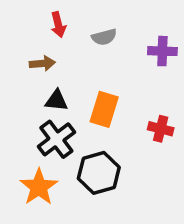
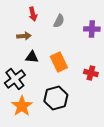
gray semicircle: (104, 37) -> (59, 21), turned -48
orange rectangle: (104, 109) -> (59, 62), turned -42
black cross: (56, 139) -> (15, 79), moved

